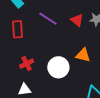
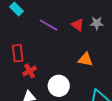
red rectangle: (18, 29) -> (18, 53), moved
white circle: (58, 67) -> (59, 86), moved

